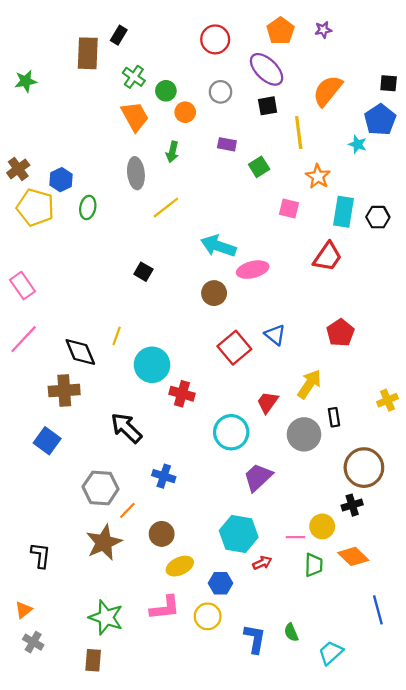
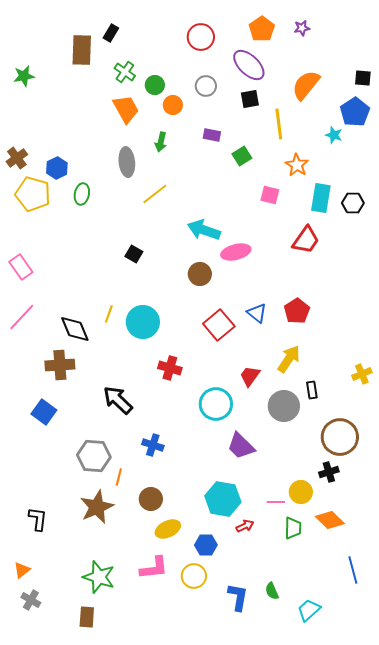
red pentagon: (340, 333) -> (297, 311), moved
cyan circle: (152, 365) -> (143, 322), moved
purple trapezoid: (258, 477) -> (241, 446), turned -92
orange line: (127, 510) -> (119, 477), turned -30

